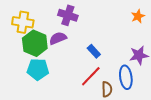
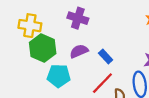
purple semicircle: (58, 38) -> (79, 51), moved
cyan pentagon: (38, 69) -> (59, 76), moved

